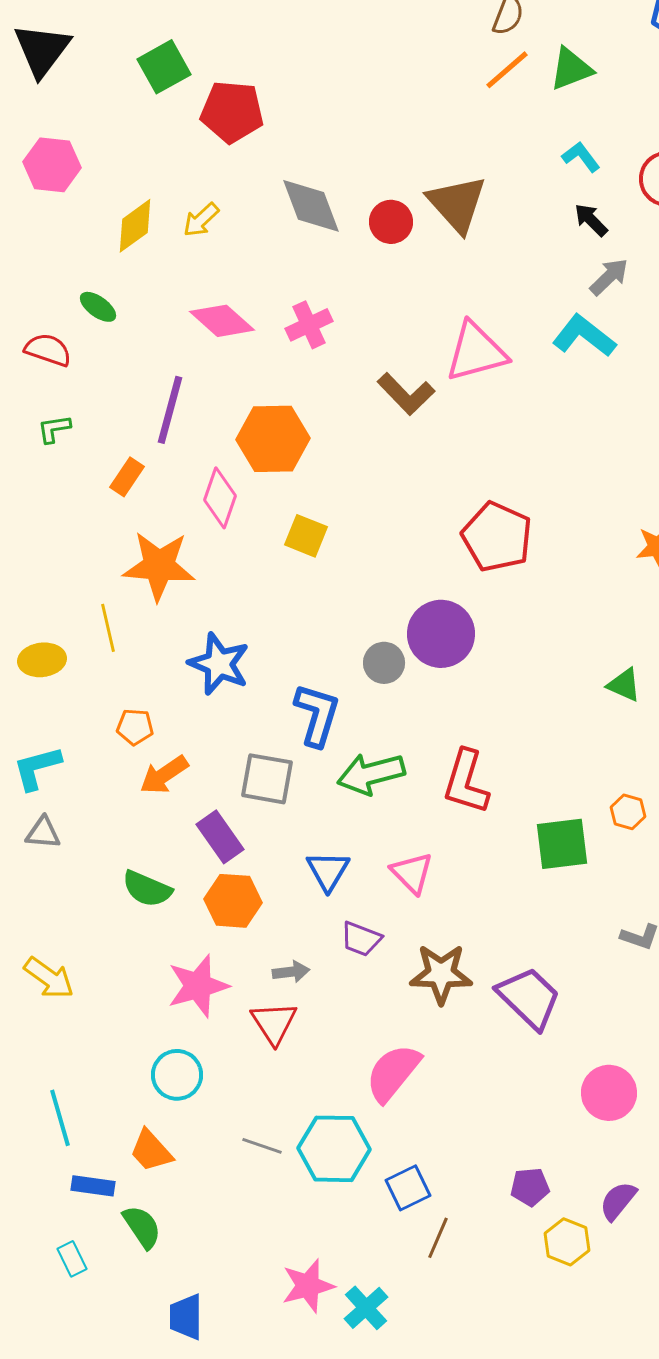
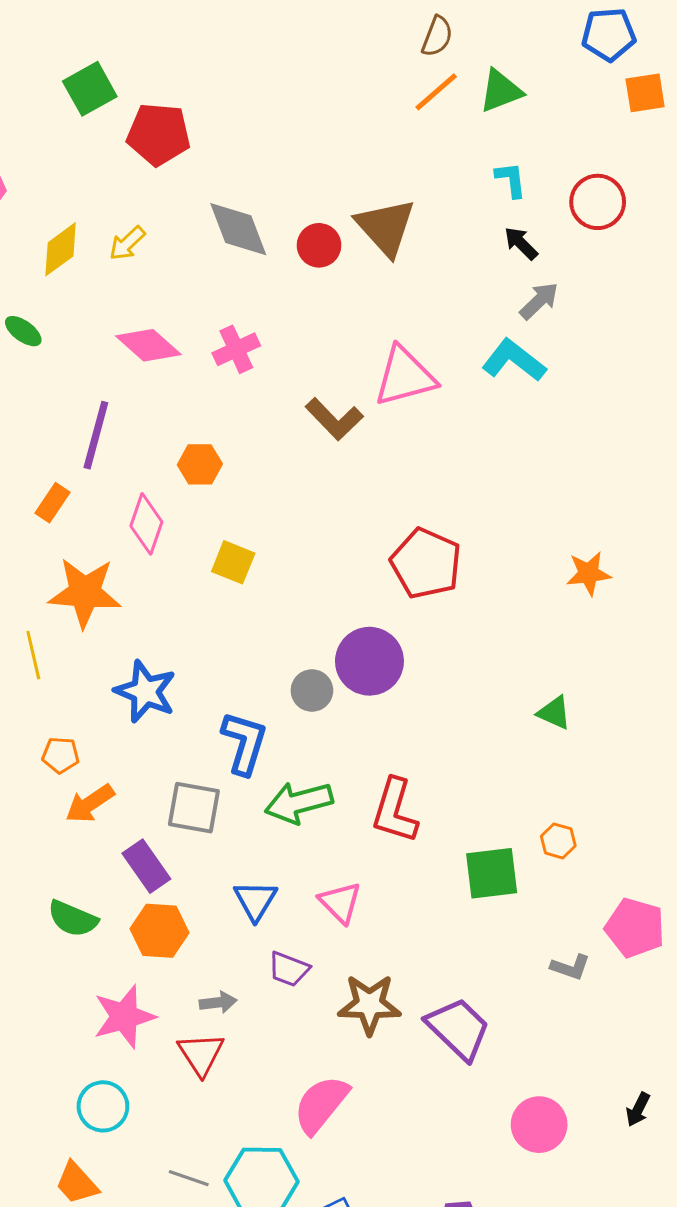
cyan L-shape: (581, 157) -> (511, 180), turned 30
orange hexagon: (273, 439) -> (200, 464), size x0.6

